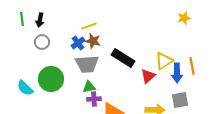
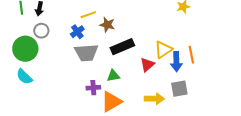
brown star: (93, 41) -> (107, 25), moved
black rectangle: (123, 58) -> (122, 47), turned -55
green circle: (51, 79) -> (25, 49), moved
green triangle: (89, 87) -> (113, 76), moved

